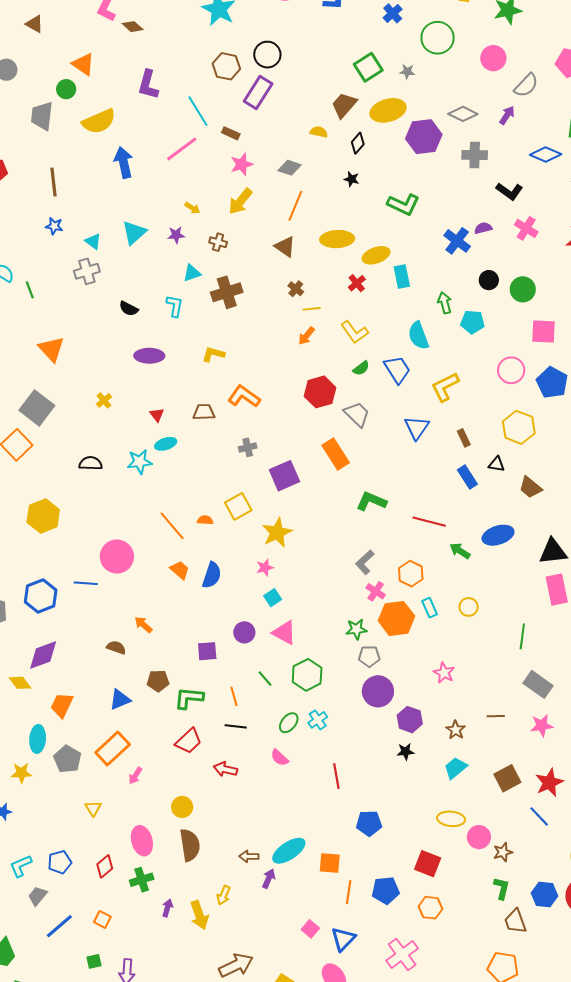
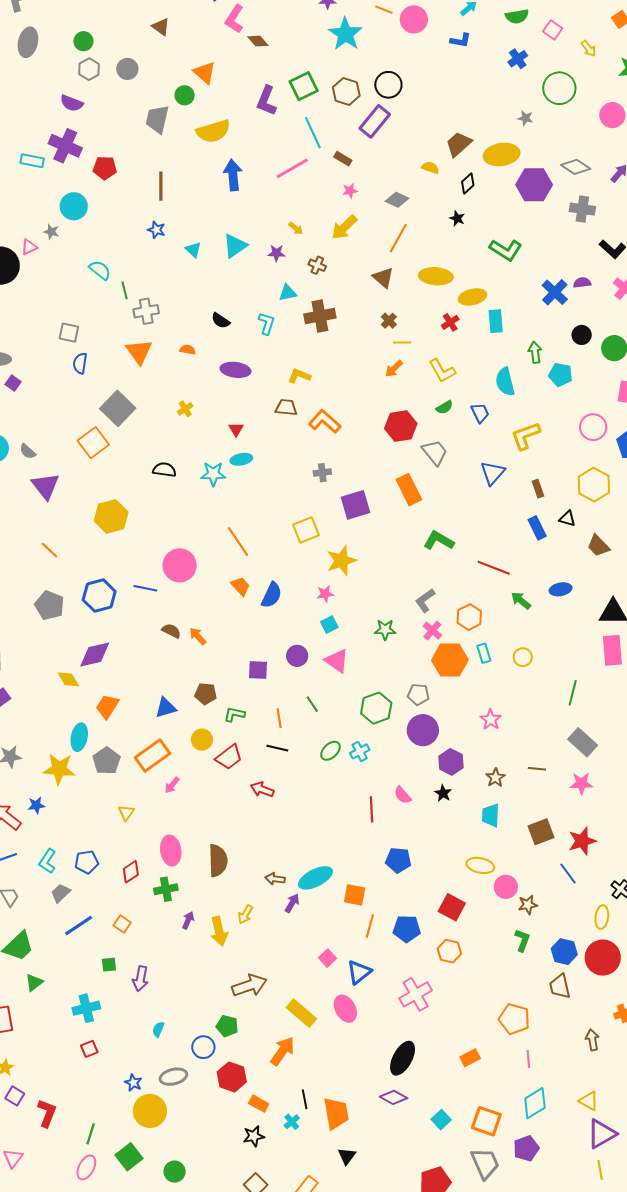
green square: (368, 67) -> (304, 86), moved
pink star: (242, 164) -> (350, 191), size x0.7
gray cross: (87, 271) -> (146, 311), moved
blue trapezoid: (397, 369) -> (480, 413), size x0.7
brown trapezoid: (204, 412) -> (286, 407), moved
orange semicircle: (205, 520) -> (188, 350), moved
blue ellipse: (498, 535) -> (561, 589), size x0.7
green star: (356, 629) -> (385, 630), moved
brown semicircle: (116, 648) -> (171, 631), moved
green hexagon: (307, 675) -> (376, 708), moved
green L-shape: (189, 698) -> (234, 714), size x0.7
black star: (406, 752) -> (443, 793), turned 30
pink semicircle: (279, 758) -> (403, 795), moved
cyan trapezoid: (455, 768) -> (491, 815), turned -55
yellow star: (21, 773) -> (59, 769), size x1.5
yellow circle: (182, 807) -> (202, 740), moved
cyan L-shape: (21, 866) -> (47, 861), turned -40
brown trapezoid: (515, 921) -> (560, 986), moved

